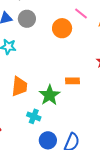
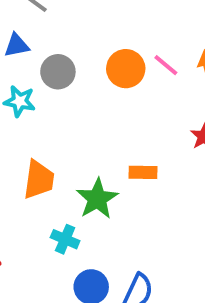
pink line: (81, 13) -> (166, 65), moved
gray circle: (27, 19) -> (58, 72), moved

